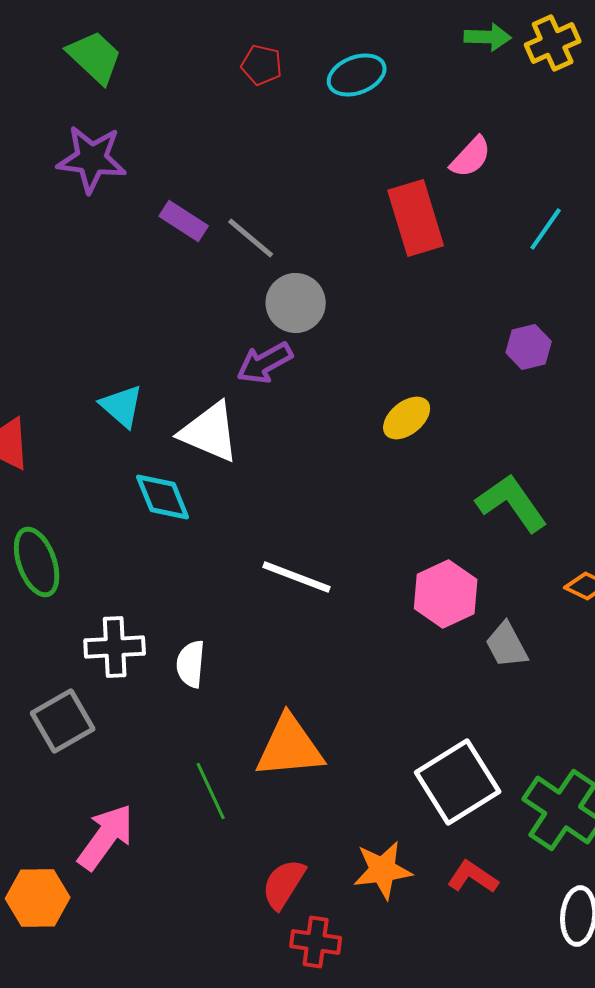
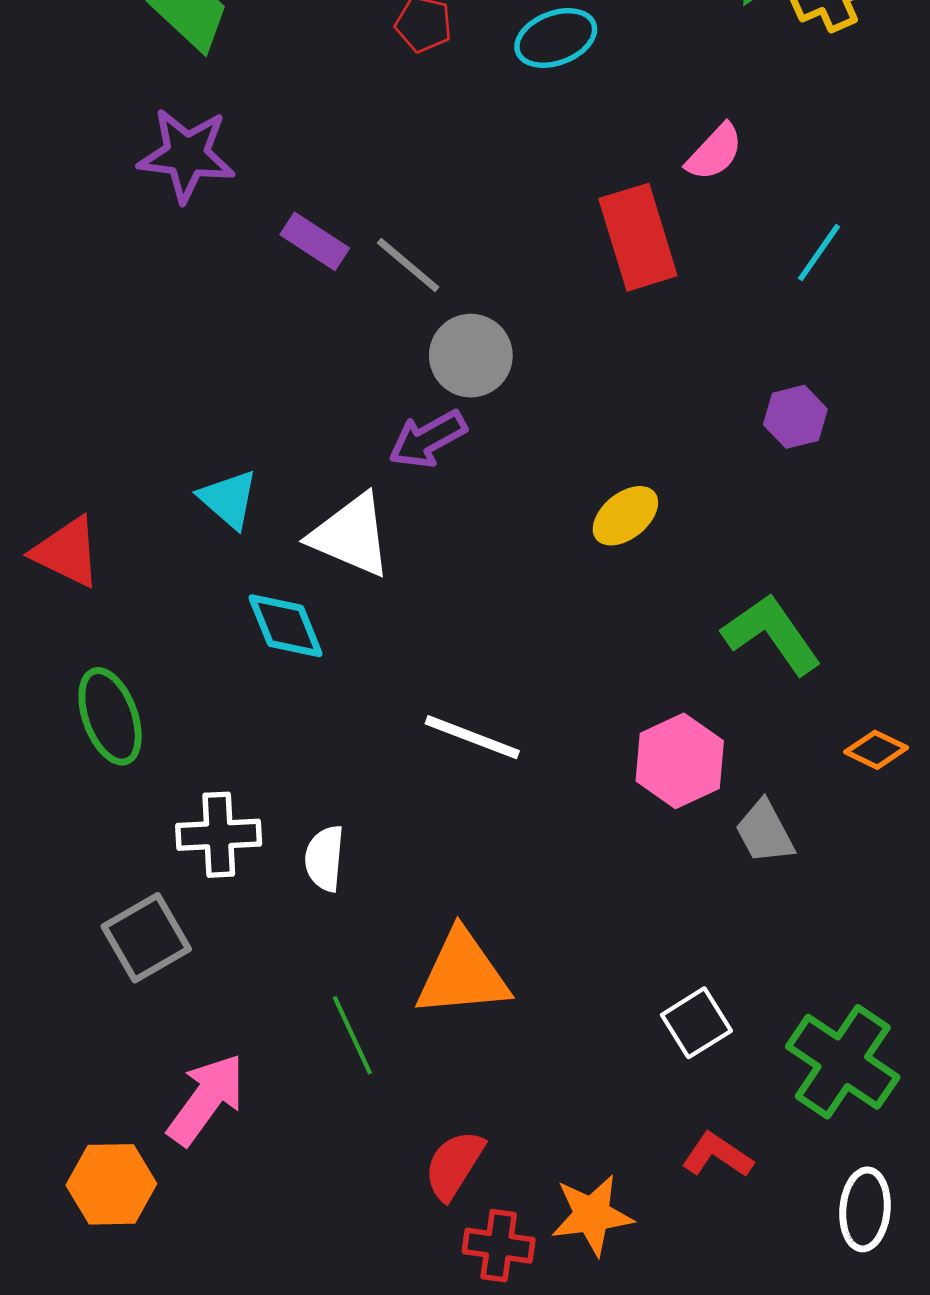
white square: (458, 782) -> (696, 1023), size x0.6
orange star: (383, 870) -> (592, 1215), moved

